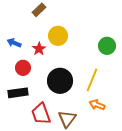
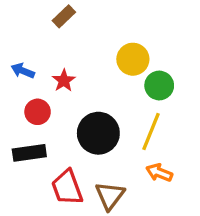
yellow circle: (58, 36) -> (133, 59), moved
green circle: (107, 46) -> (159, 86), moved

